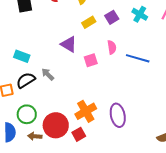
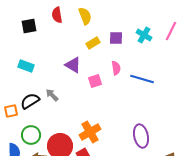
purple square: (112, 17) -> (116, 38), turned 32
cyan rectangle: (22, 56) -> (26, 66), moved
purple ellipse: (118, 115) -> (141, 136), moved

